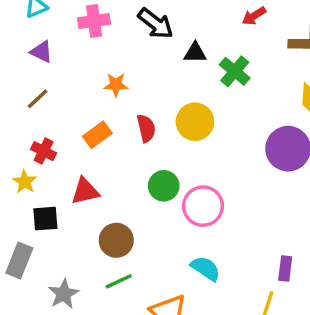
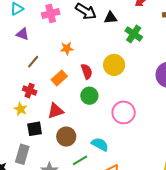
black triangle: (195, 53) -> (111, 18), moved
brown line: (38, 99) -> (33, 62), moved
green circle: (164, 186) -> (89, 96), moved
brown circle: (116, 240) -> (66, 137), moved
cyan semicircle: (206, 268) -> (100, 144), moved

